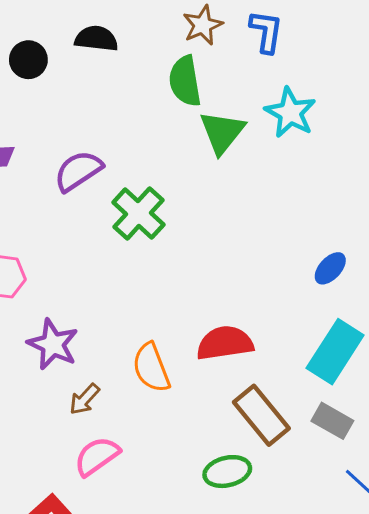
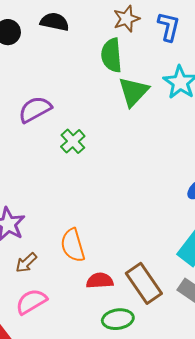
green cross: (138, 214) -> (73, 141), size x0.7
red semicircle: (225, 343) -> (100, 281), moved, size x0.7

